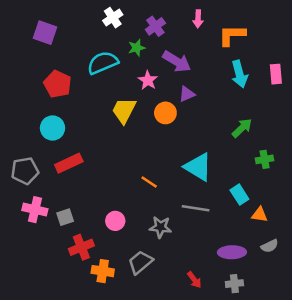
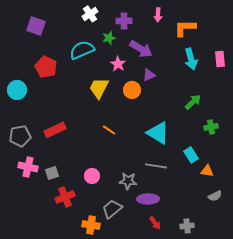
purple cross: (155, 26) -> (124, 21), turned 35
cyan circle: (53, 128) -> (17, 90), moved
orange line: (149, 182) -> (109, 130), moved
purple ellipse: (232, 252) -> (148, 199), moved
orange cross: (103, 271) -> (91, 225), moved

